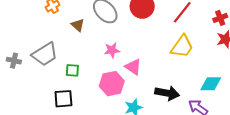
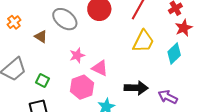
green square: (72, 70) -> (43, 81), turned 32
cyan diamond: (211, 84) -> (174, 53), moved, turned -35

